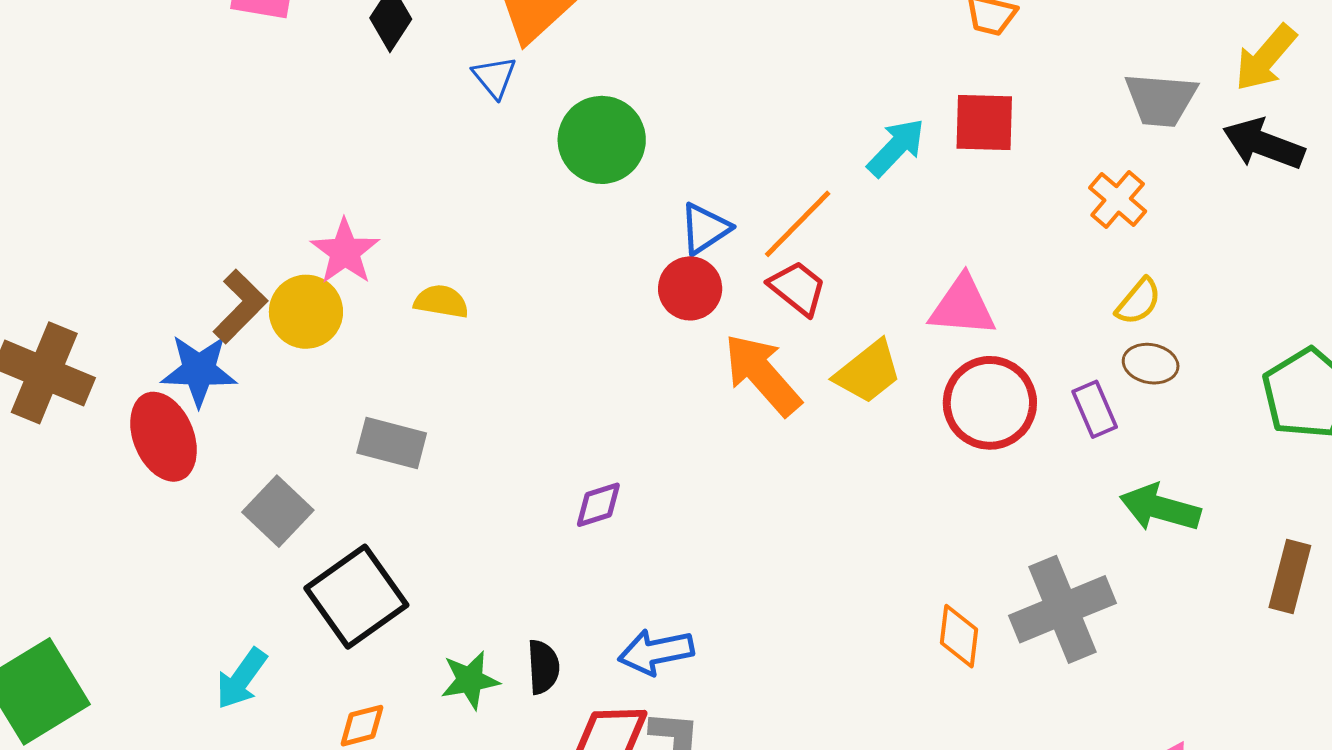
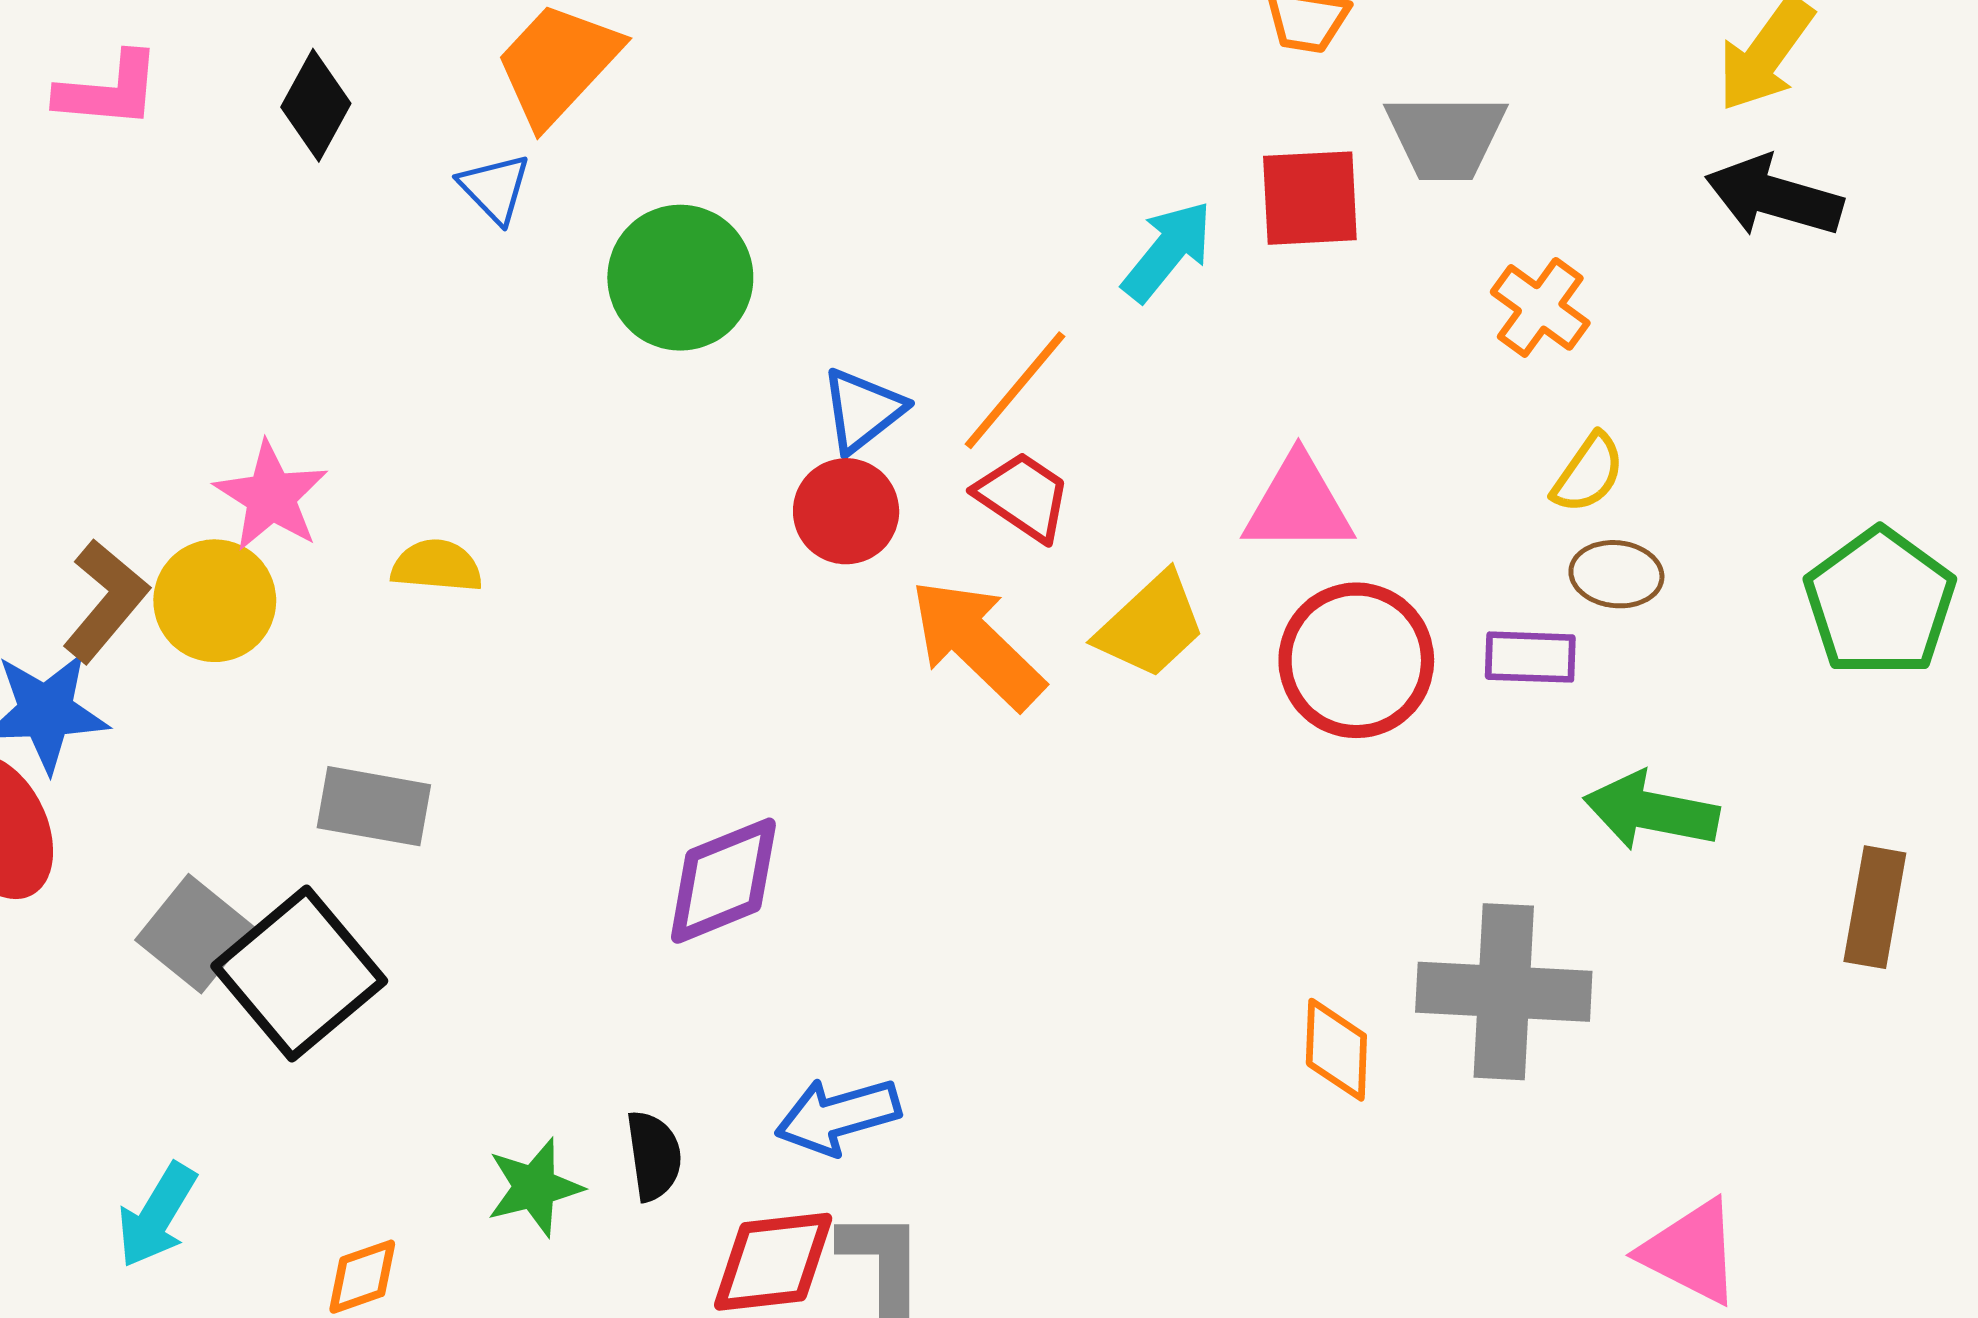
gray trapezoid: (1161, 100) -> (1446, 137), moved
purple rectangle: (1095, 409) -> (1530, 657), turned -60
purple diamond: (598, 505) -> (723, 881), size x1.6
black square: (356, 597) -> (299, 973), moved
gray cross: (1063, 609) -> (1504, 992), turned 30

